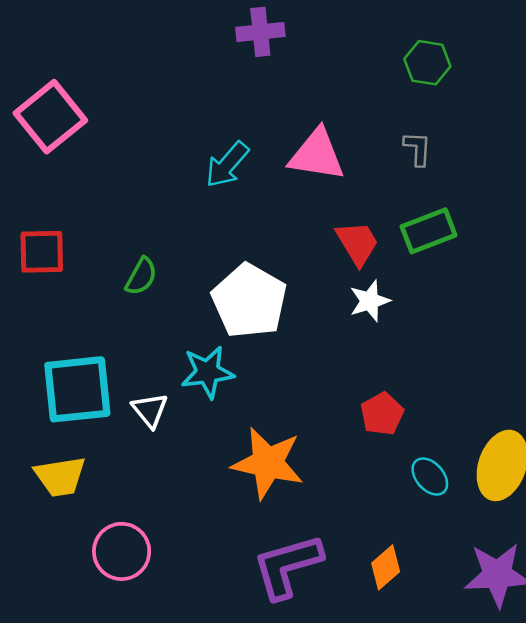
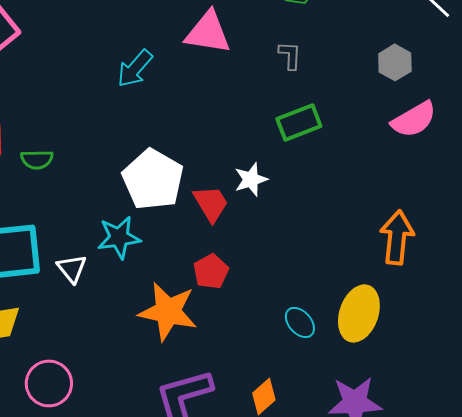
pink triangle: (317, 155) -> (208, 32), moved
red trapezoid: (357, 243) -> (211, 203), moved
green semicircle: (141, 276) -> (37, 159), moved, turned 60
red pentagon: (382, 414) -> (211, 271), moved

